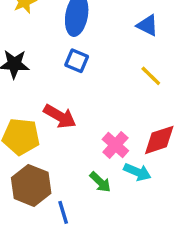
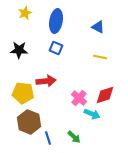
yellow line: (151, 76) -> (100, 57), turned -32
red arrow: (60, 116) -> (46, 81), turned -36
green arrow: (100, 182) -> (74, 137), moved

